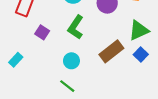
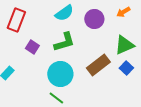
green L-shape: (76, 27) -> (64, 42), turned -140
cyan circle: (71, 61) -> (60, 74), size x1.6

